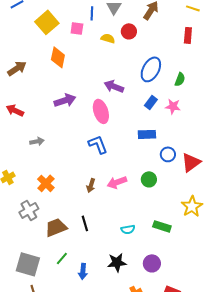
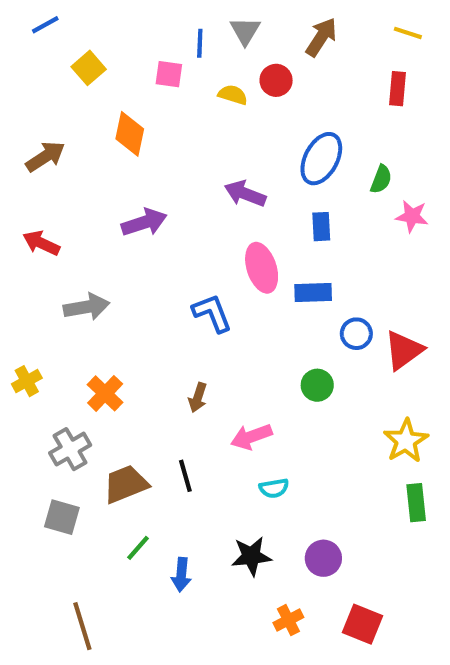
yellow square: (47, 22) -> (89, 68), moved, size x0.7
blue rectangle: (151, 102) -> (321, 227), turned -40
pink star: (173, 106) -> (412, 216), moved
pink ellipse: (101, 111) -> (262, 268), moved
gray arrow: (37, 141) -> (87, 307), size x1.5
pink arrow: (117, 182) -> (251, 437), moved
green rectangle: (162, 226) -> (416, 503), moved, turned 66
gray square: (28, 264) -> (62, 517), moved, size x0.7

